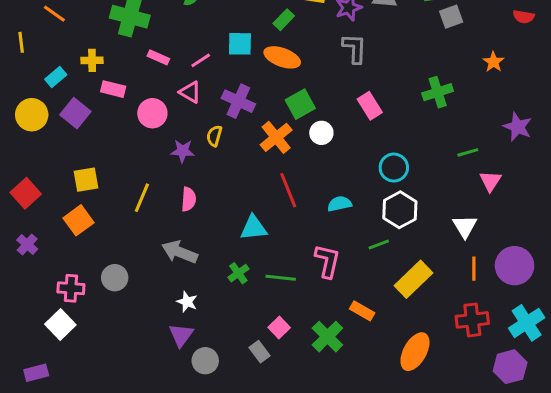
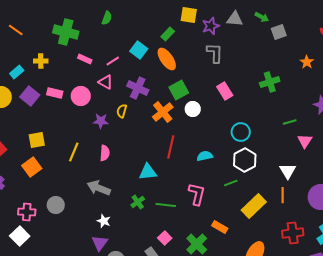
cyan square: (240, 44) -> (139, 50), turned 36
orange ellipse: (282, 57) -> (167, 59), turned 35
pink rectangle: (113, 89) -> (55, 93), moved
red line: (288, 190) -> (171, 147), turned 35
orange line: (474, 269) -> (283, 195), moved

